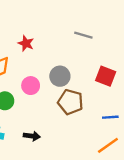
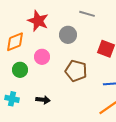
red star: (26, 43) -> (38, 21), size x1.5
gray circle: (60, 76) -> (68, 35), moved

